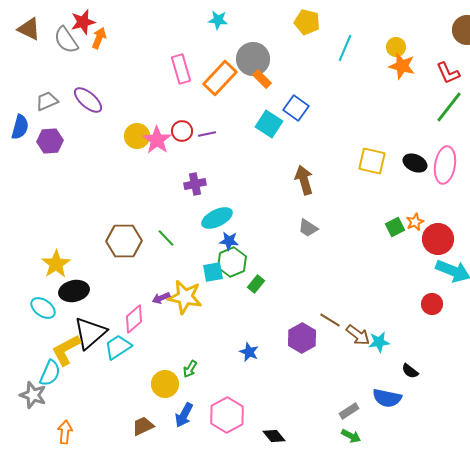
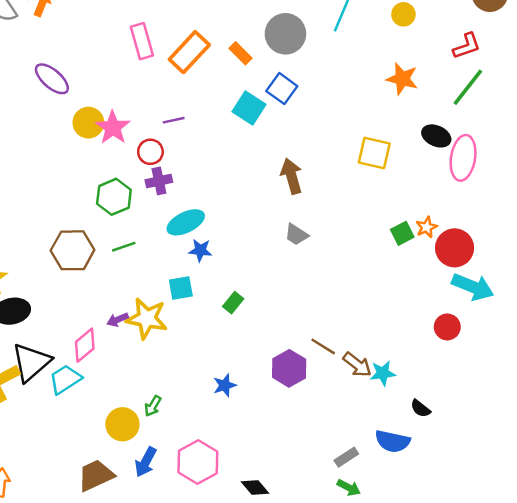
gray circle: (253, 59) -> (285, 34), moved
orange star: (402, 66) -> (402, 79), moved
red L-shape: (448, 73) -> (467, 46), turned -85
purple ellipse: (88, 100) -> (52, 79), moved
red circle: (182, 131) -> (150, 152), moved
black ellipse: (415, 163) -> (436, 136), moved
green line: (166, 238) -> (124, 247), turned -66
green hexagon: (232, 262) -> (114, 197), moved
blue star: (249, 352) -> (225, 385), turned 30
brown trapezoid: (143, 426) -> (96, 475), size x1.4

